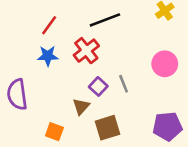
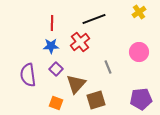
red line: (49, 25) -> (52, 23), turned -35
purple square: (98, 86) -> (56, 69), moved
brown triangle: (81, 106) -> (76, 84), size x1.5

